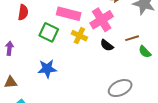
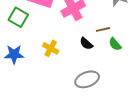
yellow cross: (79, 36) -> (51, 48), moved
black semicircle: (107, 45) -> (86, 44), moved

